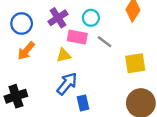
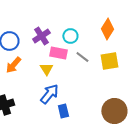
yellow triangle: (64, 55) -> (46, 69), turned -48
yellow square: (135, 63) -> (109, 61), moved

